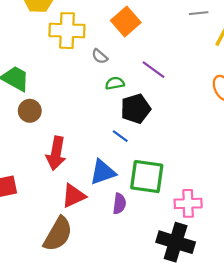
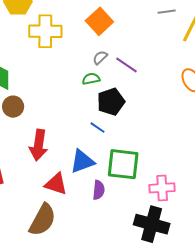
gray semicircle: (100, 56) -> (100, 58), moved, turned 98
red triangle: (74, 196) -> (56, 184), turned 45

